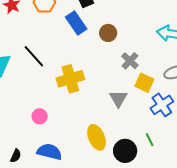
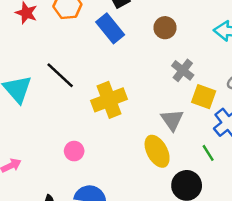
brown circle: (108, 33) -> (165, 28), moved
yellow ellipse: (96, 137) -> (157, 151), moved
green line: (150, 140) -> (208, 153), moved

